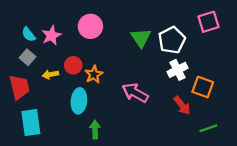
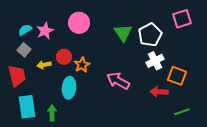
cyan semicircle: (29, 34) -> (25, 30), turned 96
red arrow: (182, 105) -> (159, 92), turned 132
green arrow: (95, 129) -> (52, 113), moved

